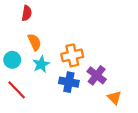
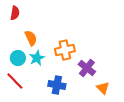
red semicircle: (27, 13) -> (15, 13), moved
cyan circle: (12, 60) -> (18, 58), moved
blue cross: (69, 82) -> (57, 85), moved

